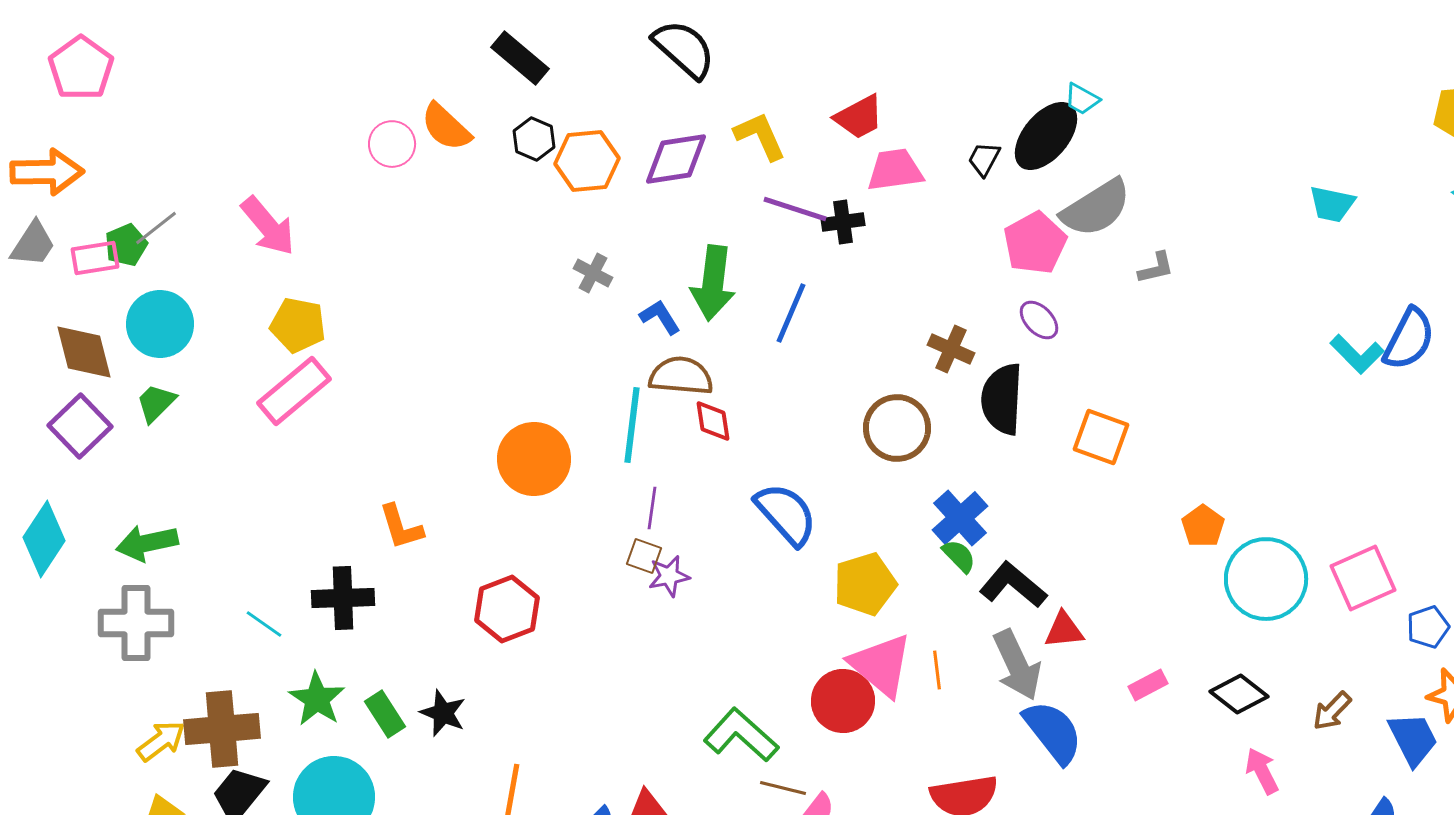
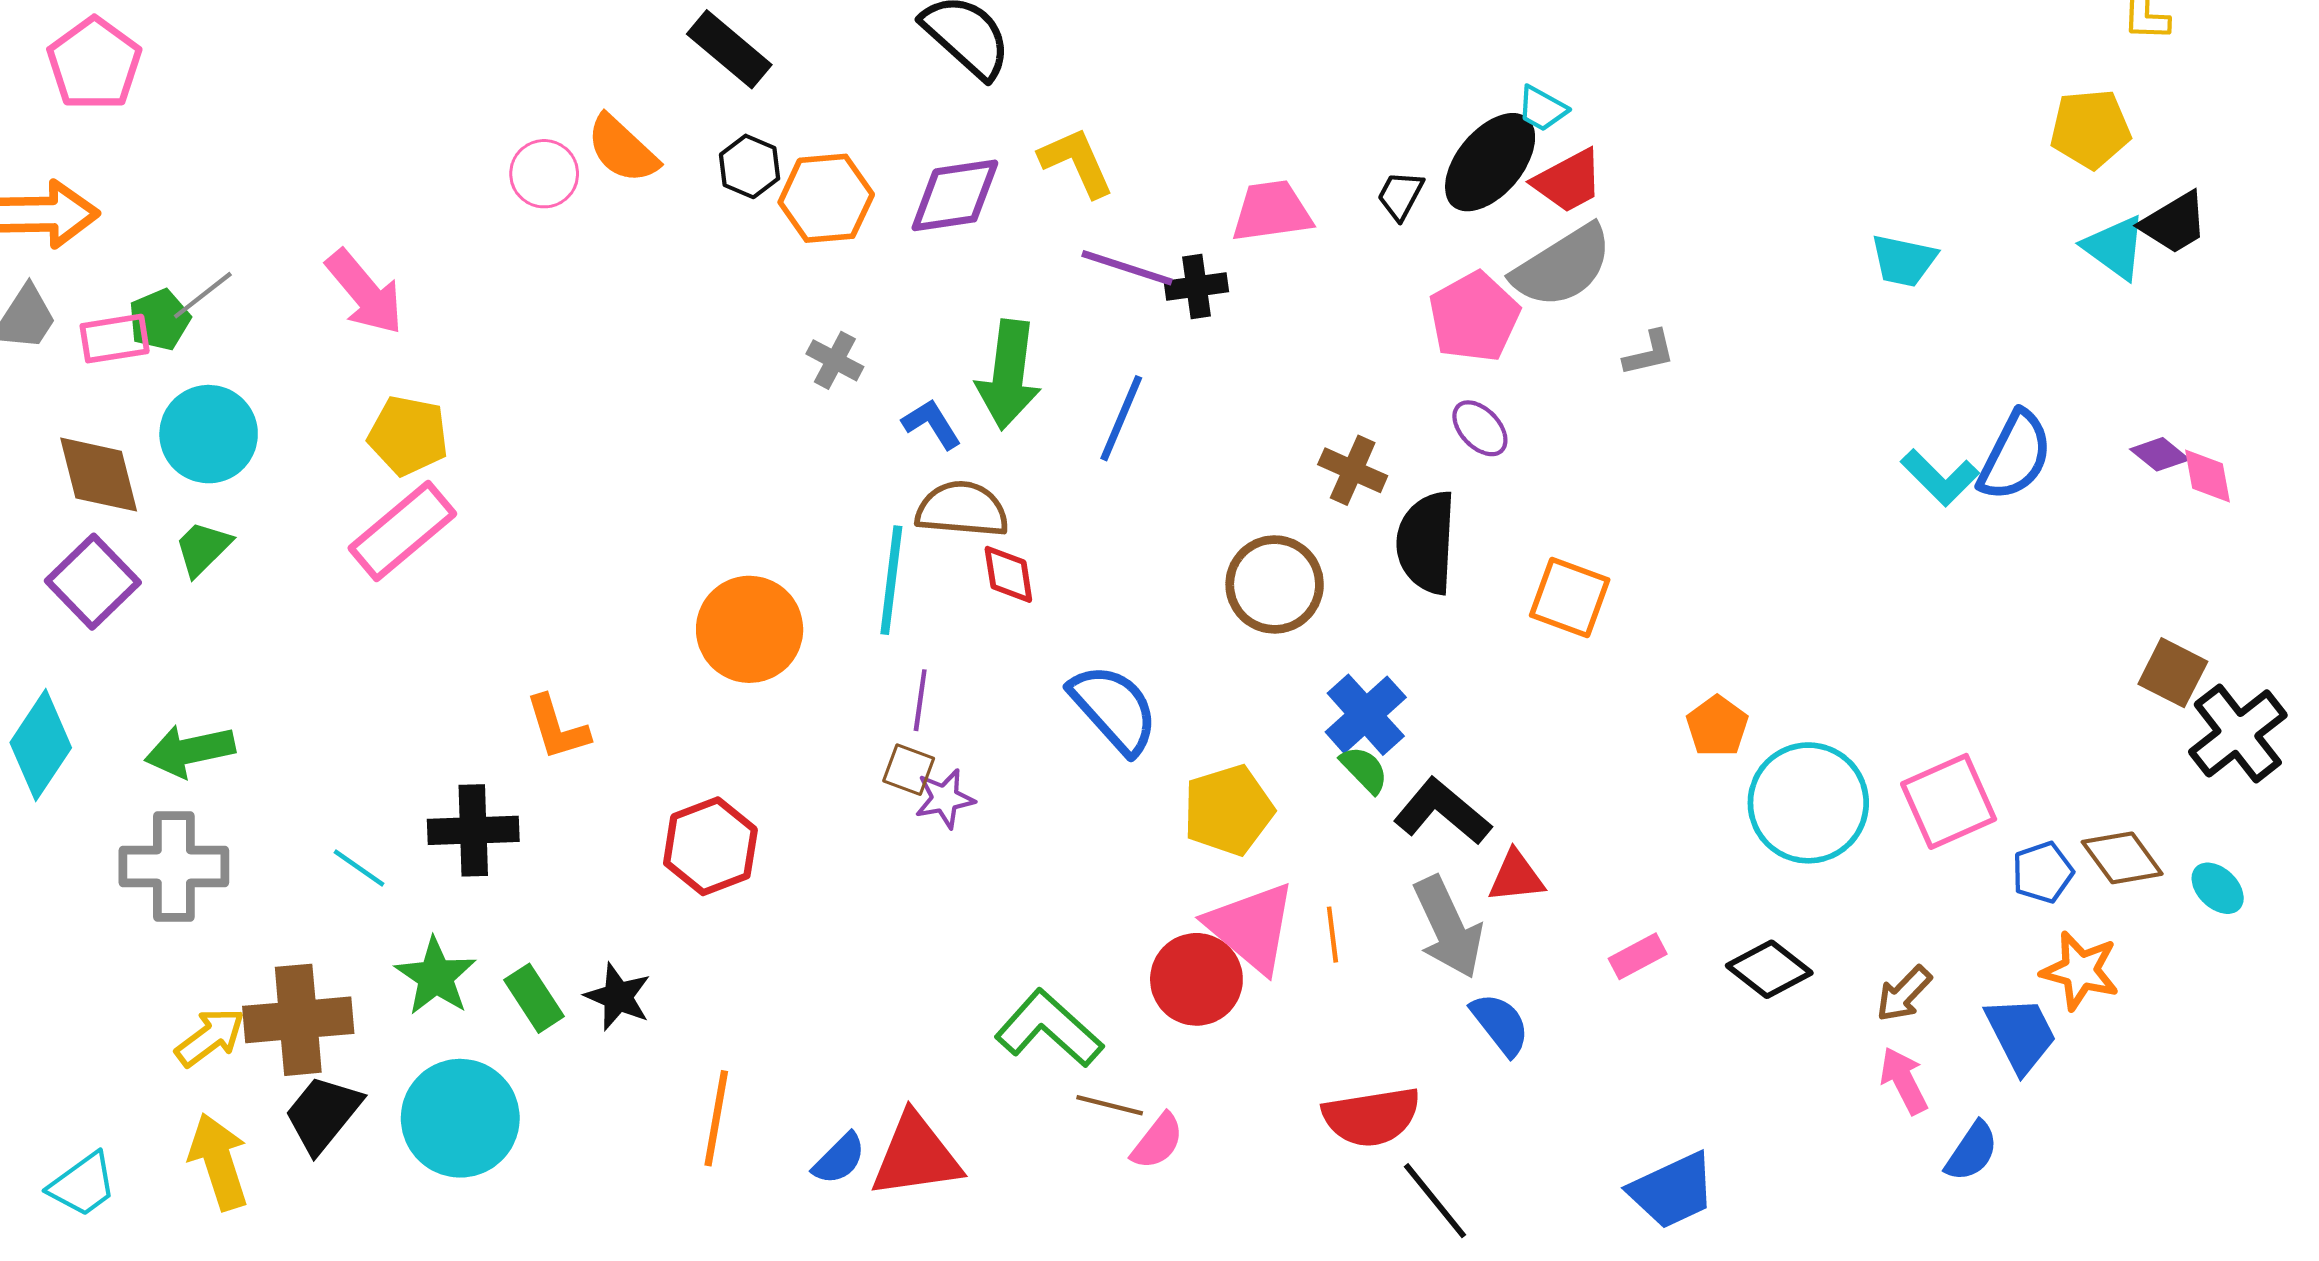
red trapezoid: (859, 117) -> (1568, 181), moved
blue semicircle: (1053, 732) -> (1500, 1024), size x0.7
pink arrow: (1262, 771) -> (1904, 1081), moved

